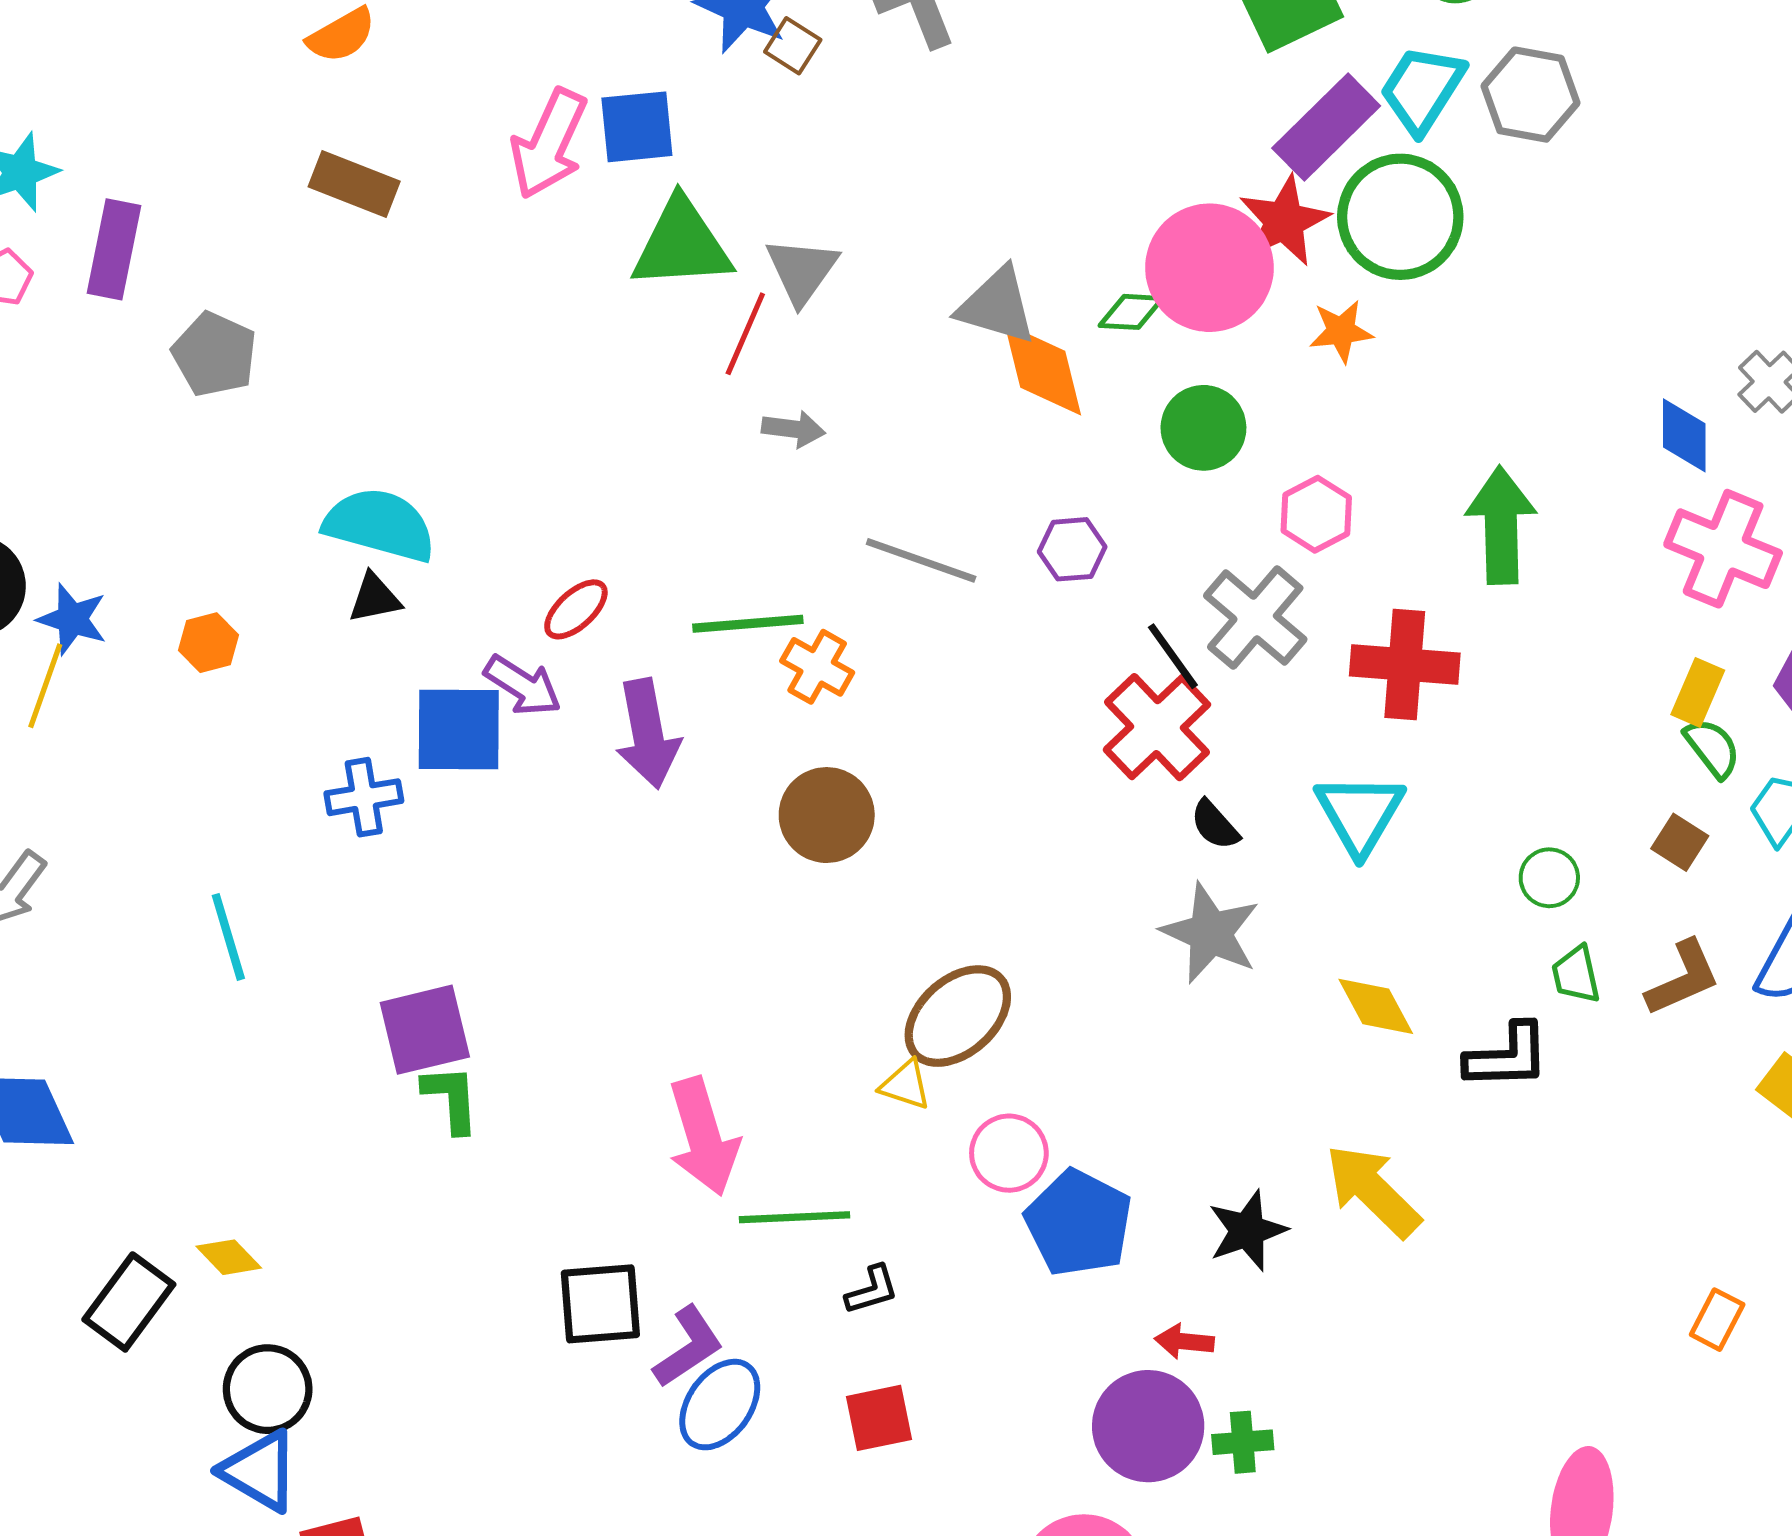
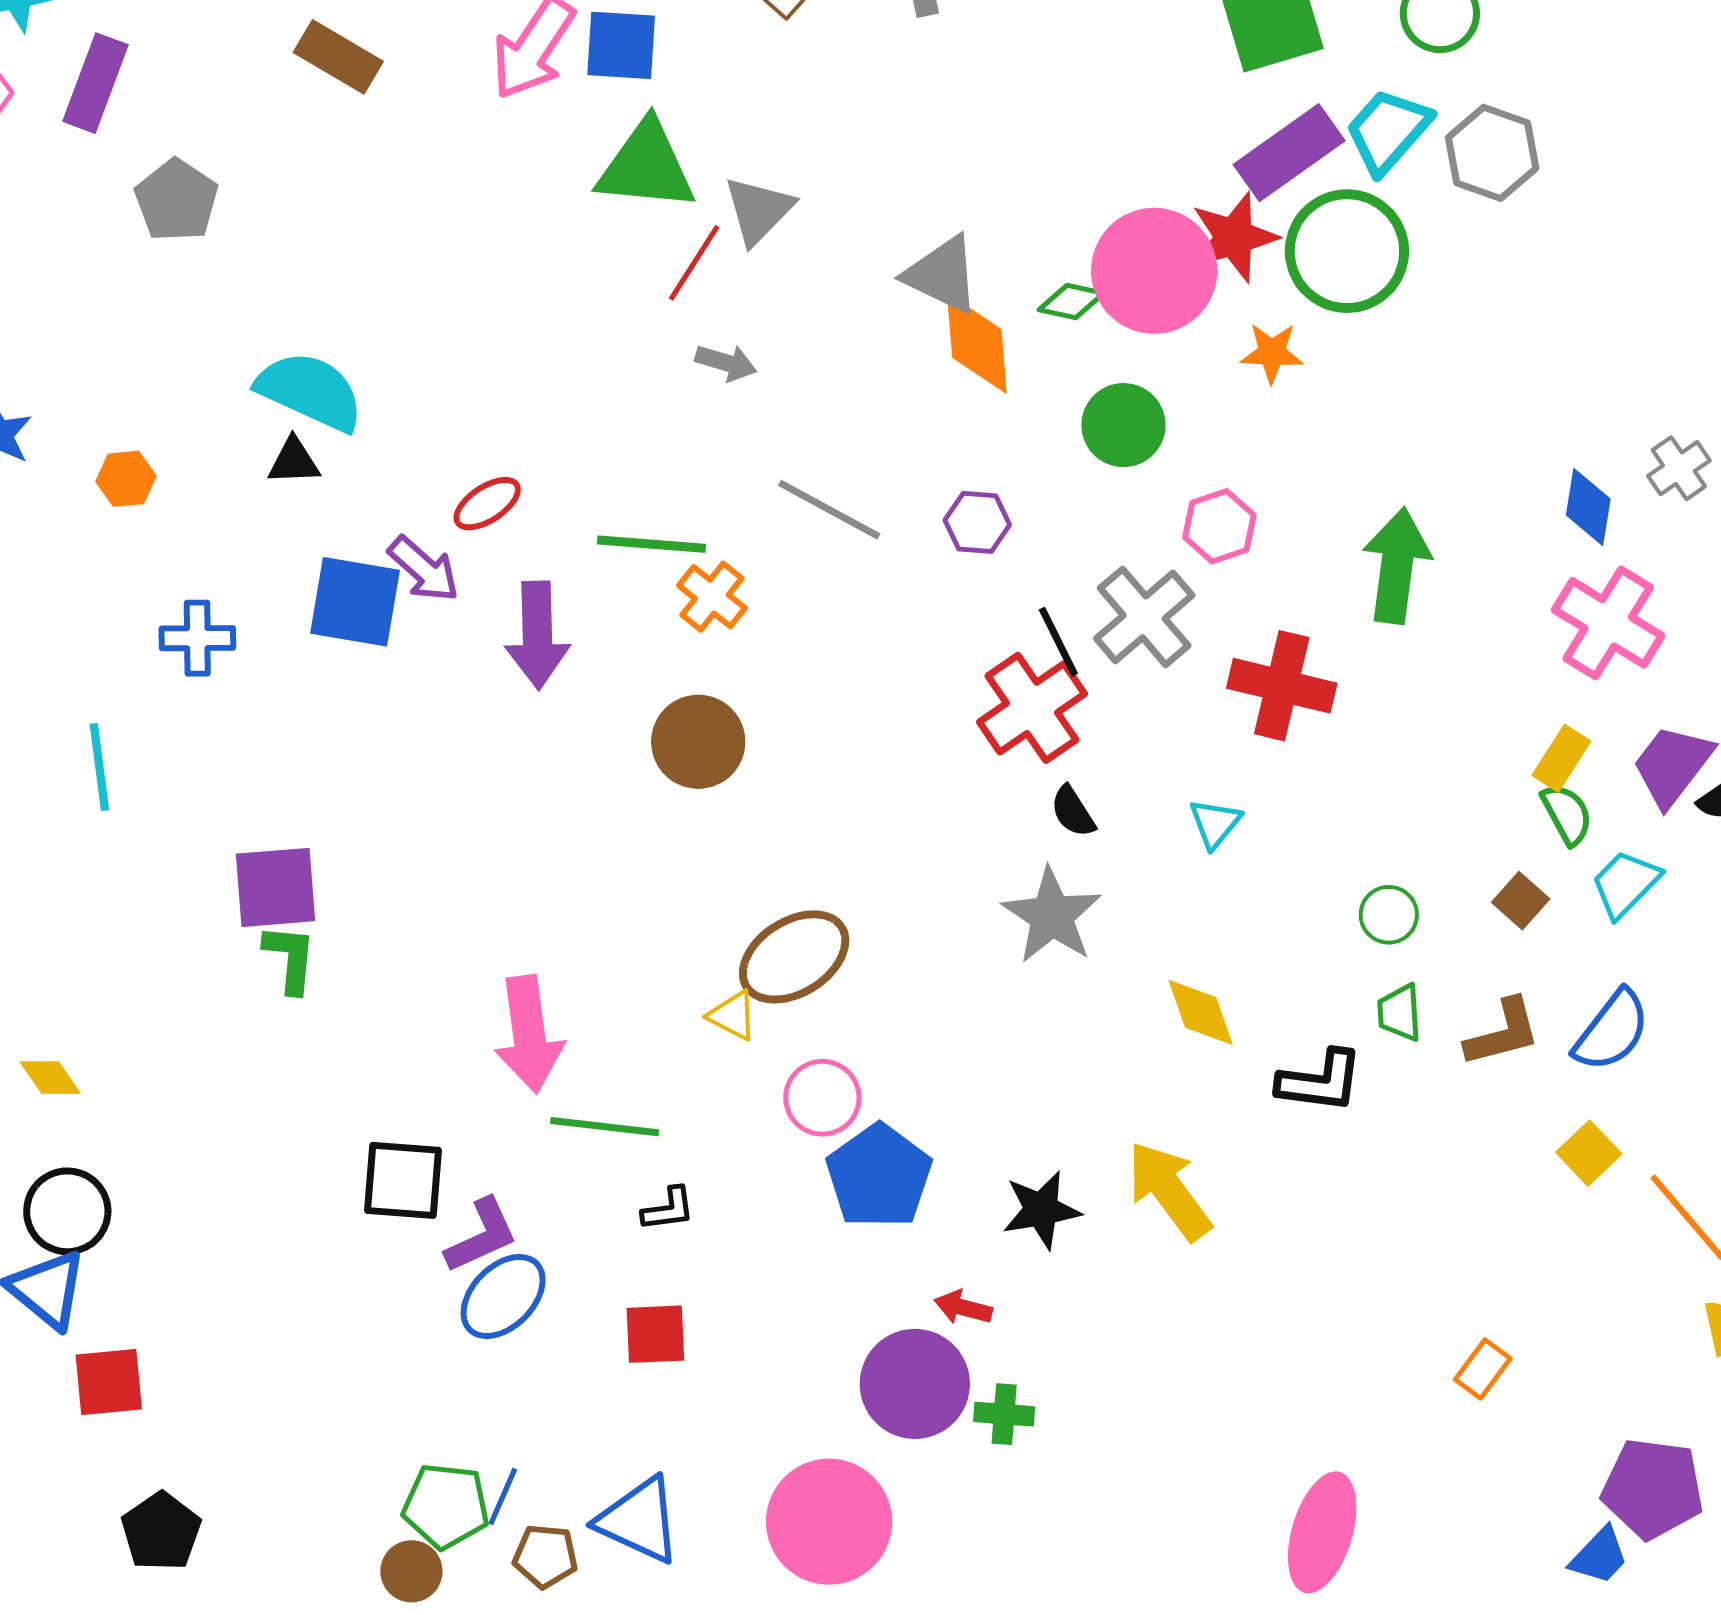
blue cross: (364, 797) -> (197, 638), moved
cyan triangle: (1360, 814) -> (1215, 823), size x0.6

